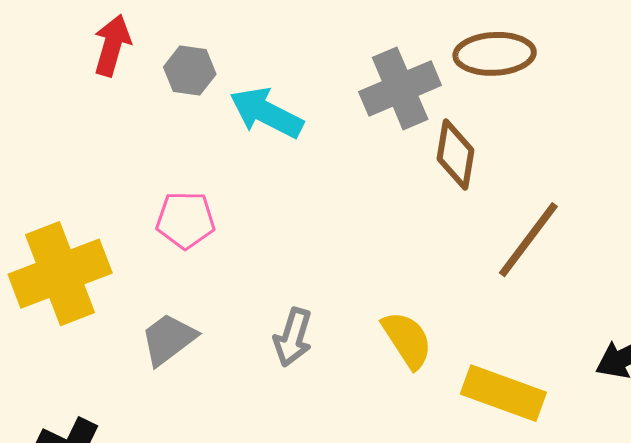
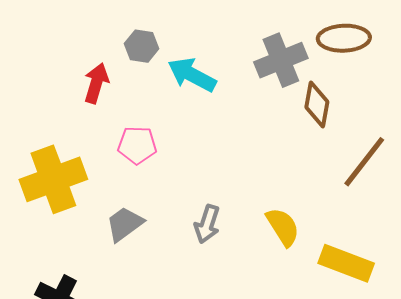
red arrow: (112, 45) -> (96, 83), moved

